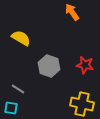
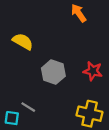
gray line: (18, 89) -> (28, 107), moved

